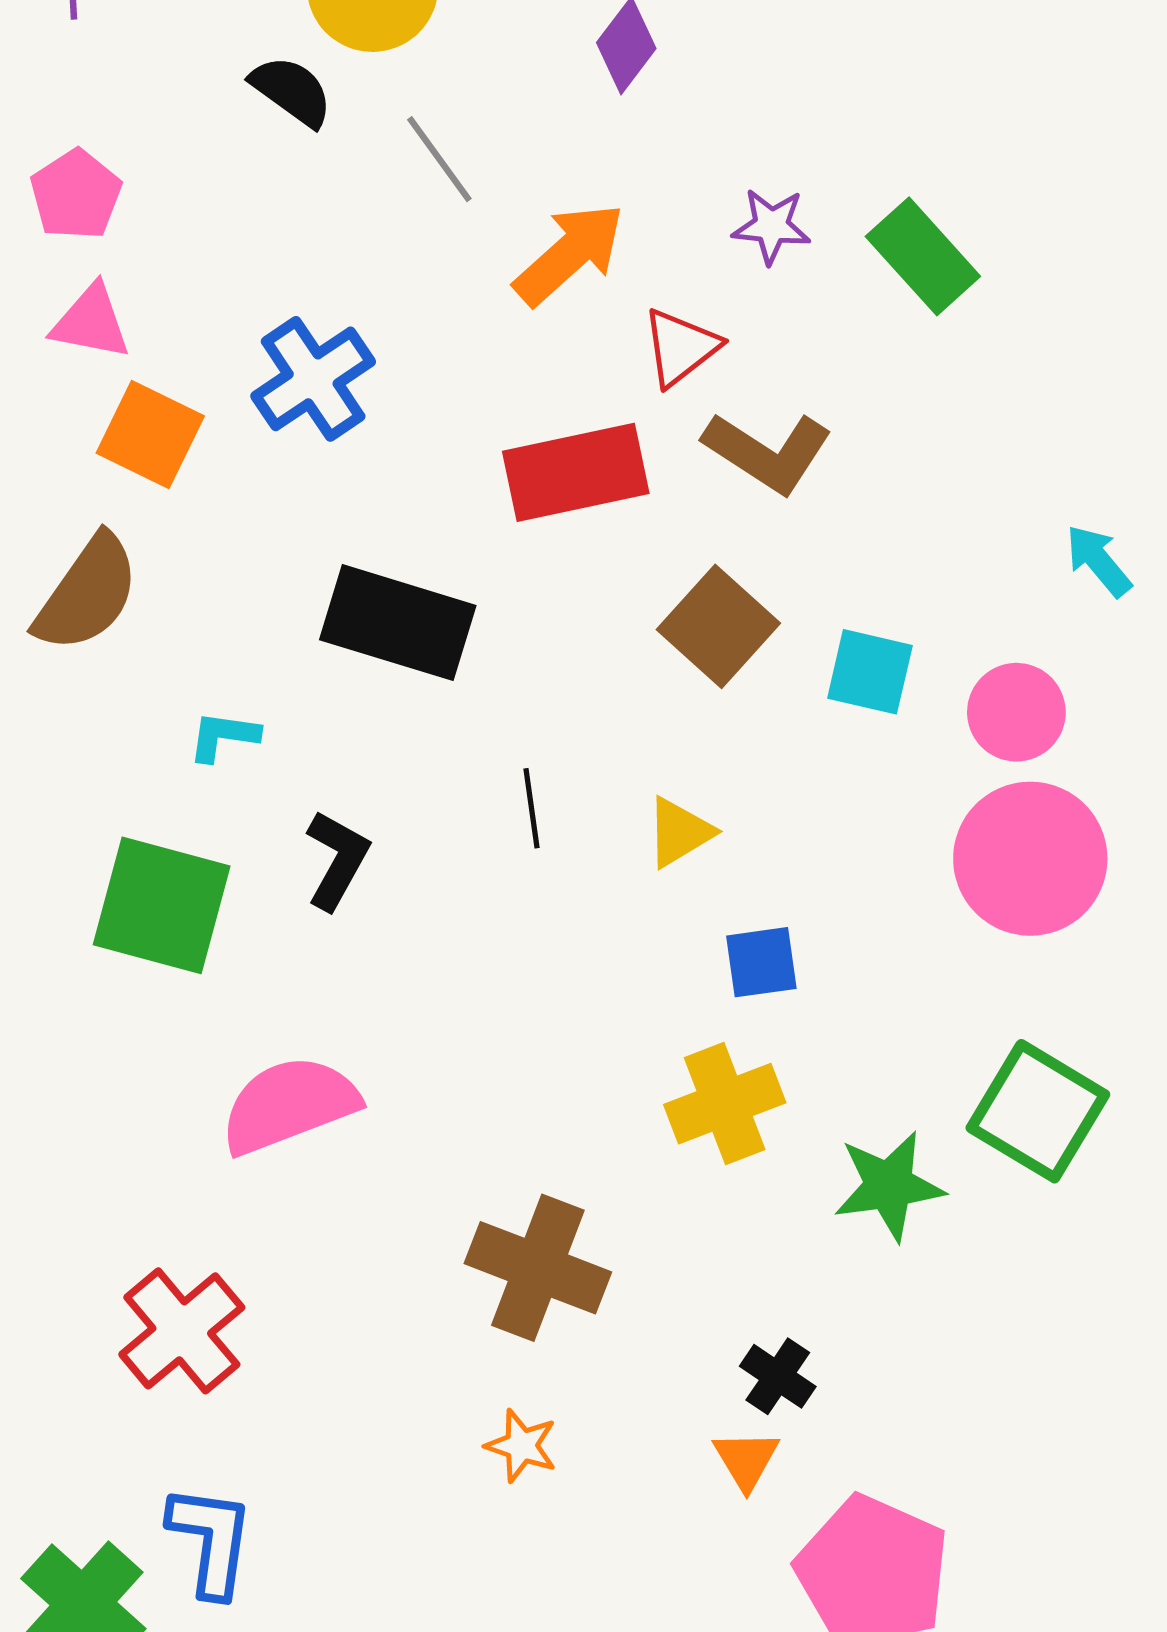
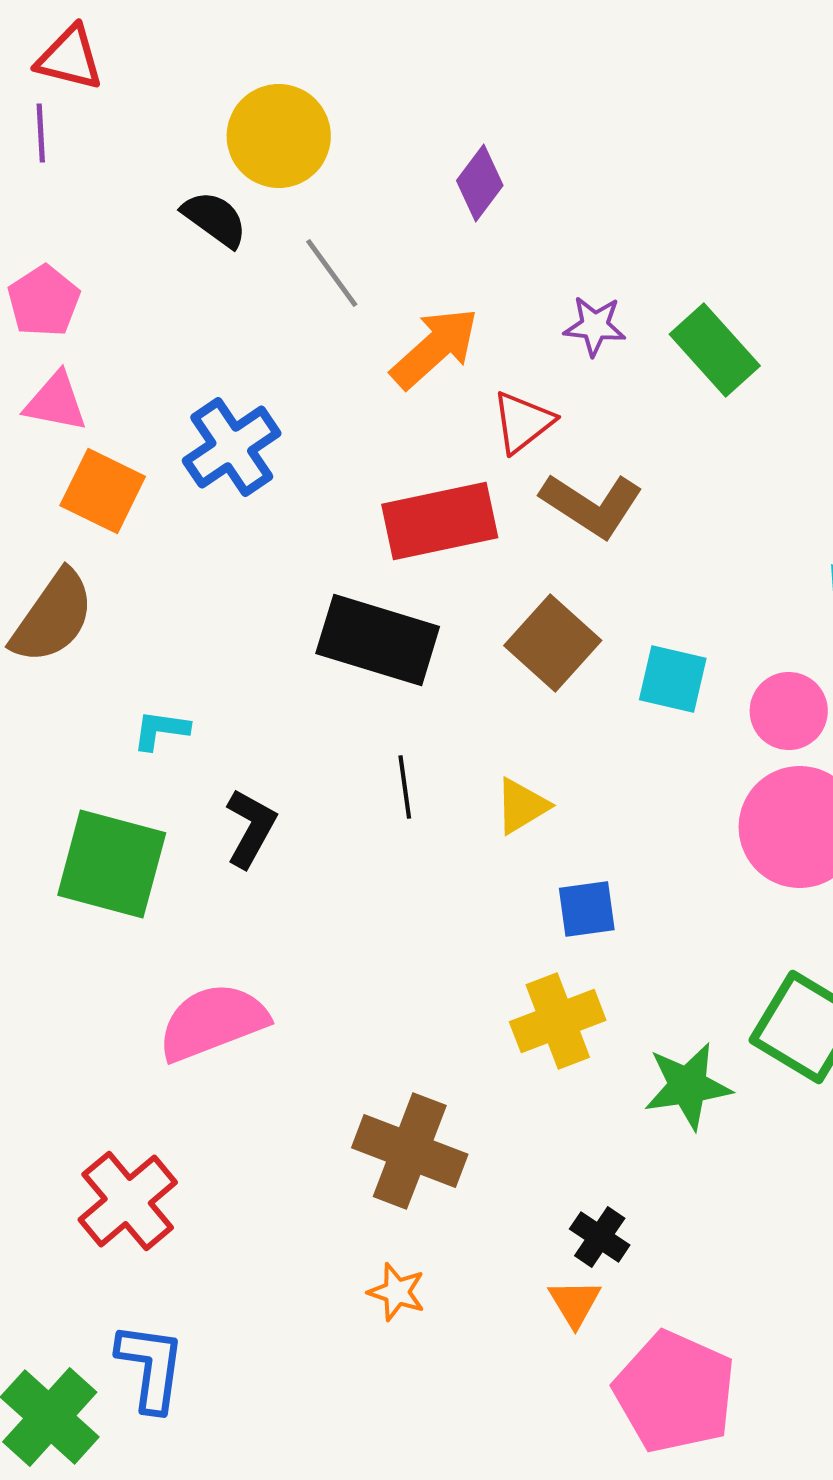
black rectangle: (398, 623) -> (378, 640), moved

